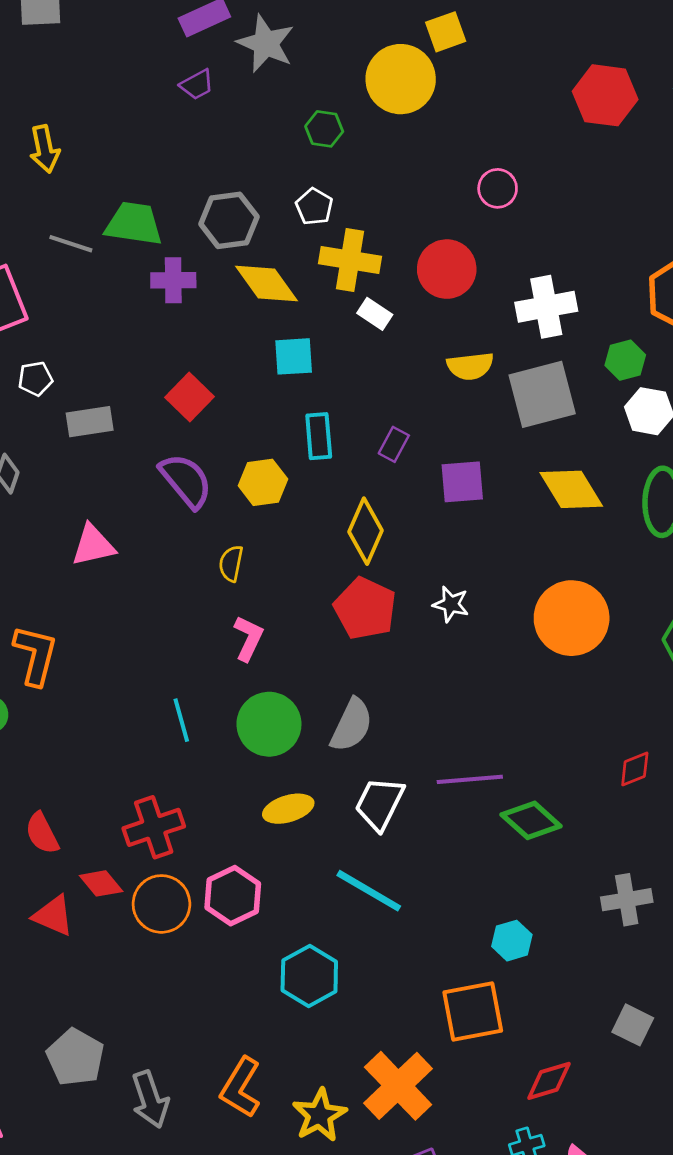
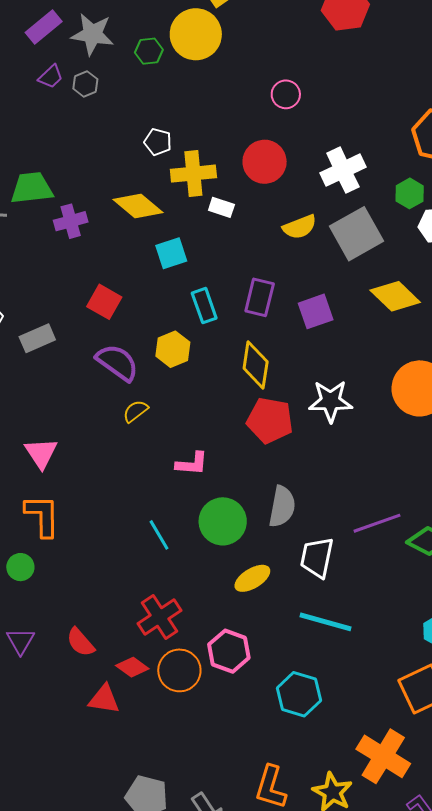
green hexagon: (324, 129) -> (149, 51), moved
gray hexagon: (229, 220) -> (85, 84), moved, size x0.6
purple rectangle: (394, 444) -> (260, 297), size x1.5
pink triangle: (93, 545) -> (41, 453), moved, turned -36
yellow semicircle: (231, 563) -> (136, 411), moved, turned 56
white star: (451, 604) -> (331, 401), size x1.6
pink L-shape: (248, 638) -> (192, 464), turned 84

